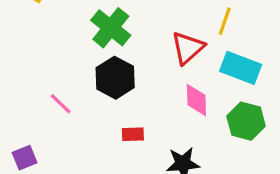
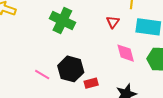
red triangle: (188, 48) -> (113, 22), size x0.6
black hexagon: (115, 78) -> (71, 69), moved

